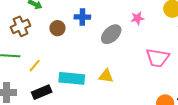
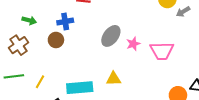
blue cross: (82, 17) -> (65, 22), moved
pink star: (137, 18) -> (133, 44), moved

